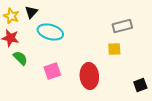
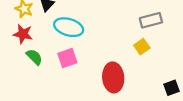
yellow square: (114, 49) -> (142, 47), turned -32
pink square: (52, 71) -> (67, 58), moved

